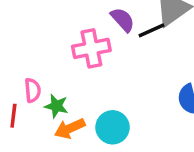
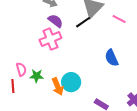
purple semicircle: (123, 20) -> (55, 21), moved
orange arrow: (70, 128) -> (58, 86), moved, turned -78

